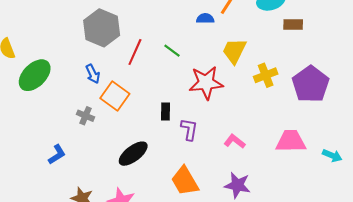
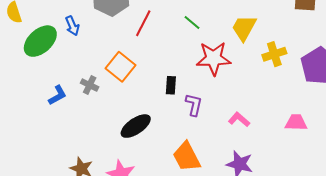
green line: (172, 51) -> (192, 23), moved
blue arrow: (93, 74) -> (72, 26), moved
pink trapezoid: (291, 141) -> (296, 122), size x0.7
blue L-shape: (57, 154) -> (57, 95), moved

